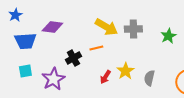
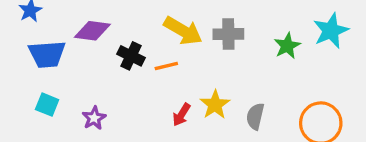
black cross: (73, 58) -> (131, 56), moved, turned -35
cyan square: (25, 71) -> (47, 105), turned 32
purple star: (53, 79) -> (94, 118), size x0.6

